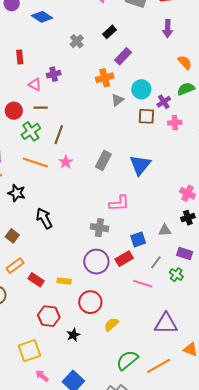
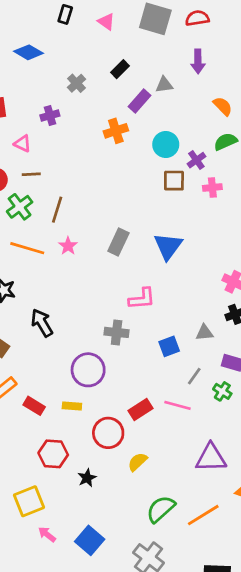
purple cross: (54, 74) -> (50, 115), moved
gray triangle: (118, 100) -> (164, 85), moved, turned 32
red rectangle: (124, 259) -> (141, 409), moved
purple circle: (96, 262) -> (88, 370), moved

